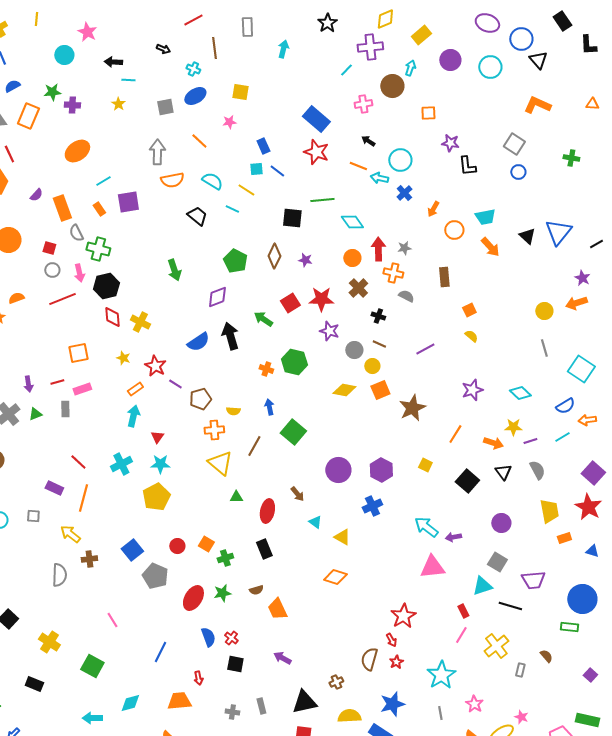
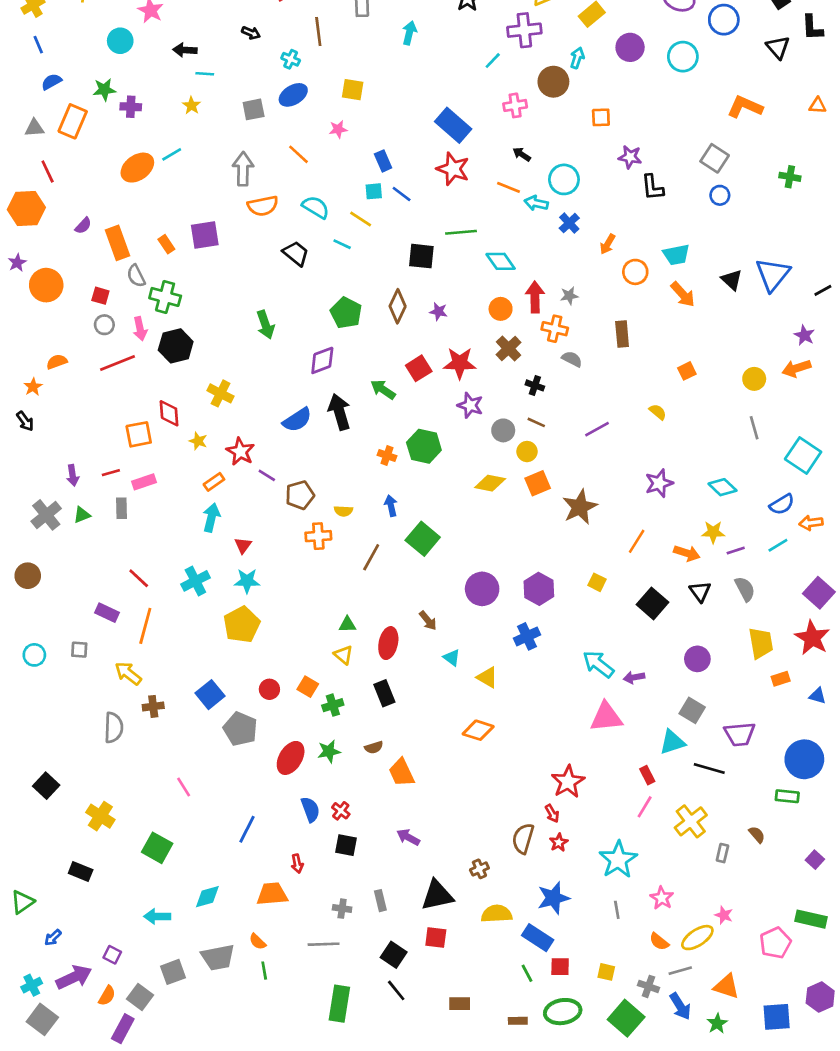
black triangle: (538, 60) -> (778, 47), moved
cyan line: (103, 181) -> (172, 154), moved
orange square: (469, 310) -> (687, 371), moved
red diamond: (112, 317) -> (169, 413), moved
yellow triangle: (220, 463) -> (343, 655), moved, size x0.6

